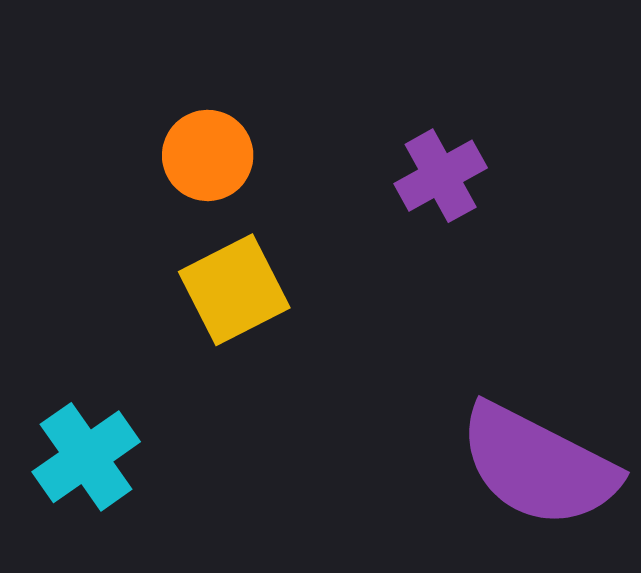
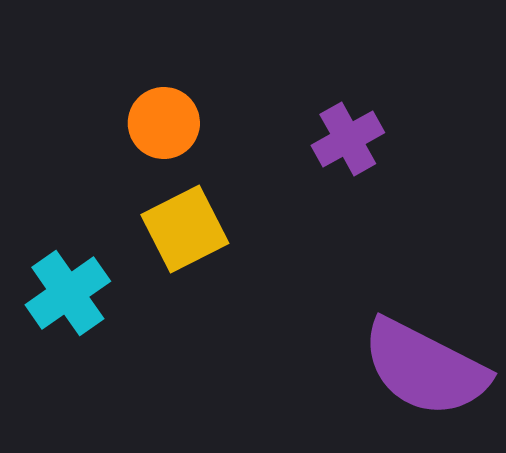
cyan cross: (86, 457) -> (68, 293), moved

